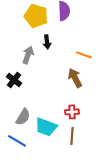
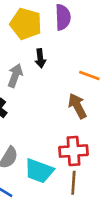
red cross: (72, 112) -> (73, 151), size x1.5

